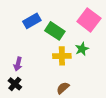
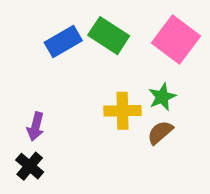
green rectangle: (55, 31) -> (109, 36), moved
brown semicircle: (63, 88) -> (160, 132), moved

